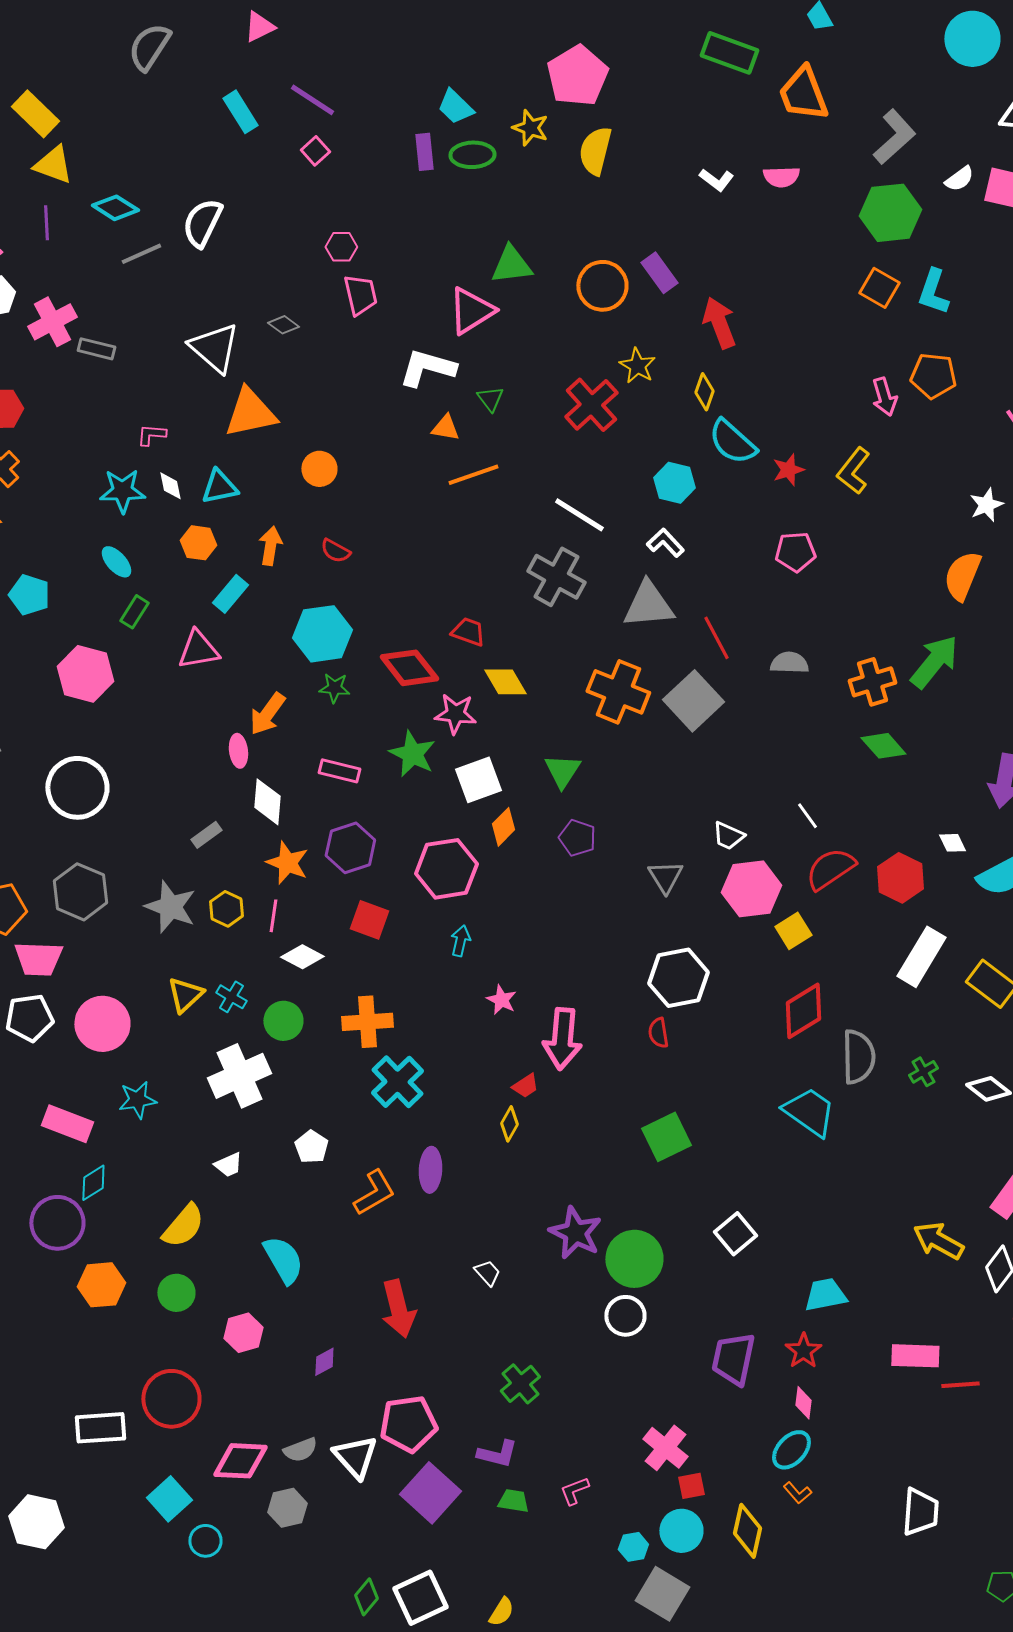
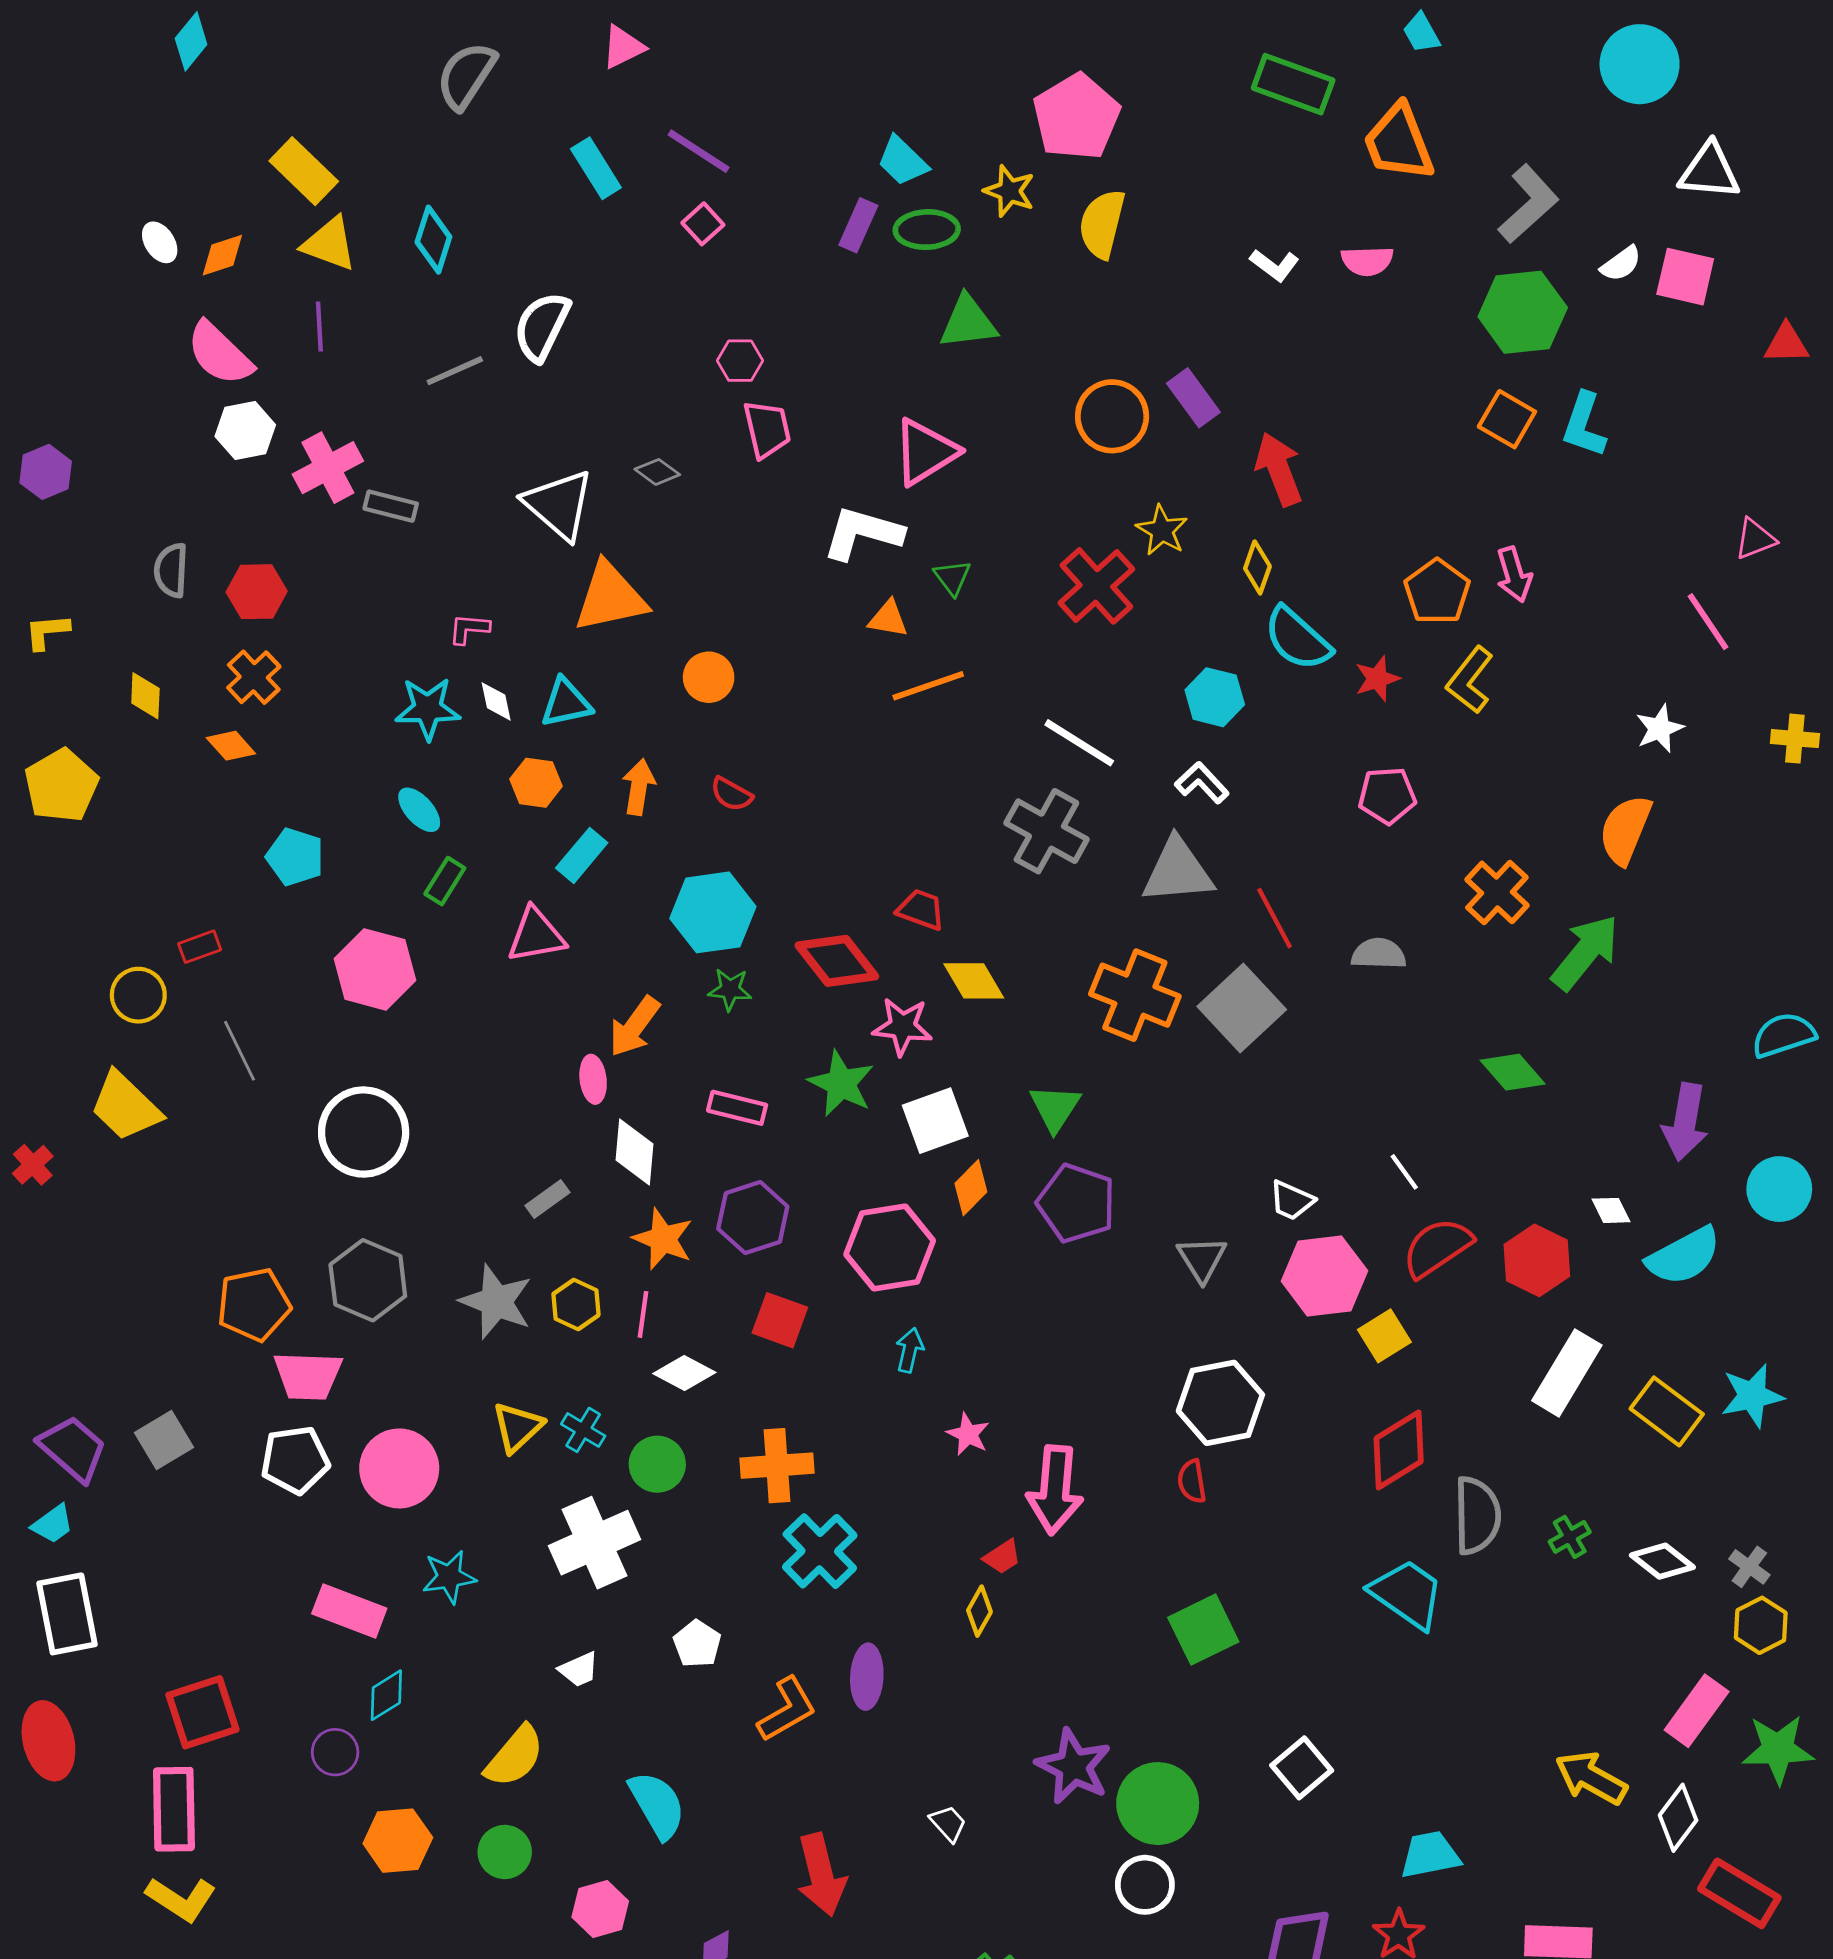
purple rectangle: (424, 152) -> (858, 225), turned 30
cyan diamond: (115, 208) -> (433, 240), moved, turned 75
green triangle: (511, 265) -> (968, 322), moved
orange pentagon: (933, 376) -> (1437, 592), moved, turned 30
orange cross: (872, 682) -> (1497, 892), moved, turned -30
purple pentagon: (577, 838) -> (1076, 1203), size x1.5
purple circle: (57, 1223) -> (335, 1752), size x0.6

